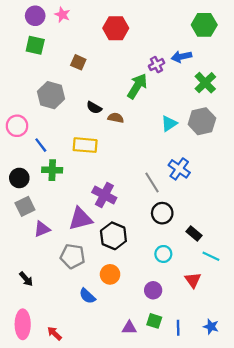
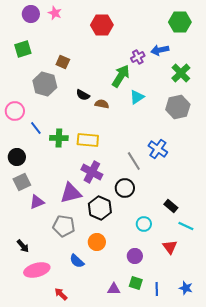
green square: (35, 45) -> (23, 49), moved, turned -30
brown square: (78, 62) -> (63, 62), moved
cyan triangle: (169, 124) -> (137, 97), moved
yellow rectangle: (85, 145) -> (88, 140), moved
green cross: (52, 170) -> (59, 138), moved
black circle: (162, 213) -> (125, 188), moved
pink ellipse: (23, 324) -> (37, 270), moved, turned 75
red arrow: (54, 333) -> (61, 294), moved

